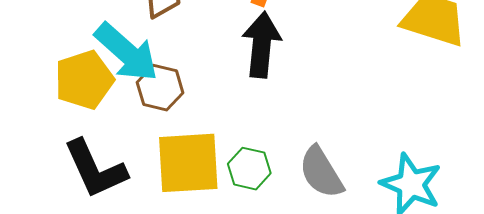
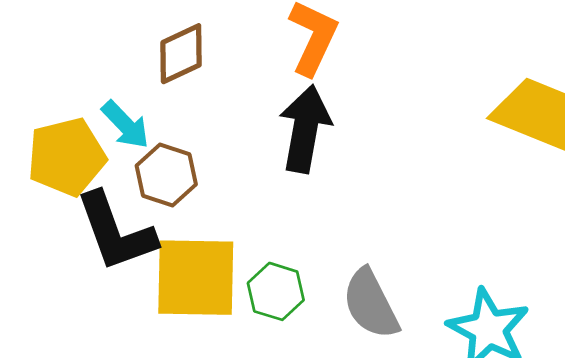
cyan arrow: (126, 52) -> (125, 125), size x0.6
black L-shape: (95, 169) -> (116, 232), moved

